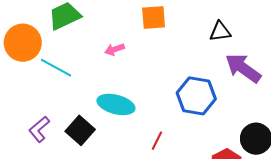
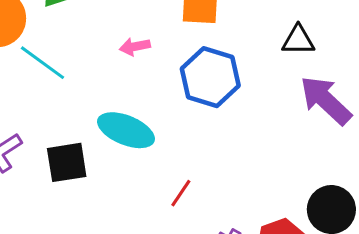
blue hexagon: (196, 96) -> (210, 77), moved
black square: (80, 130) -> (67, 162), turned 32

